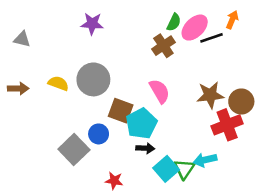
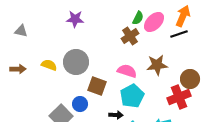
orange arrow: (232, 20) -> (183, 16), size x1.5
black line: (211, 38) -> (179, 34), moved
pink semicircle: (160, 91) -> (127, 71), turned -42
brown star: (210, 95) -> (157, 65), moved
cyan pentagon: (141, 124) -> (132, 96), moved

